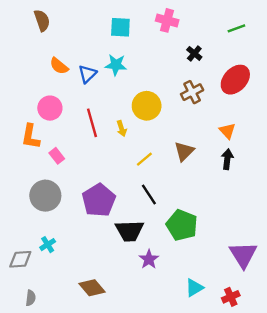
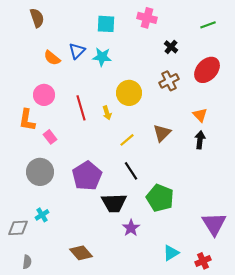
blue triangle: (87, 74) -> (77, 51), moved

